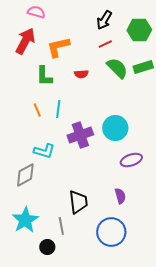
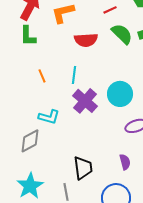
red semicircle: (81, 74) -> (86, 40), size x1.6
green L-shape: (44, 76) -> (28, 36), moved
cyan line: (58, 109) -> (74, 75), moved
purple cross: (80, 135) -> (85, 101), turned -30

